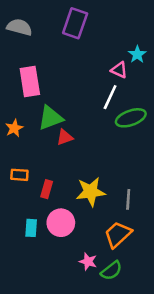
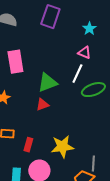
cyan star: (137, 54) -> (89, 29), moved
green triangle: (50, 118) -> (47, 83), moved
gray line: (128, 199) -> (93, 164), moved

